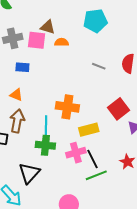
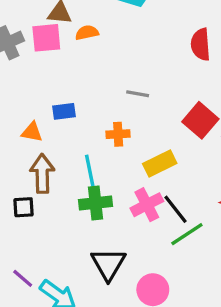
gray line: (99, 66) -> (138, 94), moved
blue rectangle: (22, 67) -> (64, 111), moved
orange cross: (67, 107) -> (118, 134), size x0.6
black triangle: (29, 173) -> (108, 264), moved

